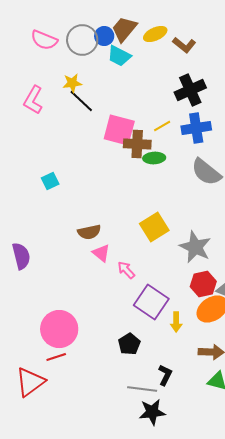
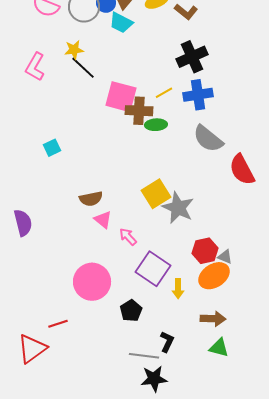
gray star: (195, 247) -> (178, 208), moved
pink circle: (59, 329) -> (92, 282), moved

